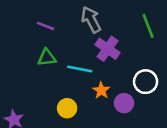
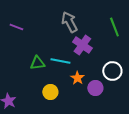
purple line: (46, 26) -> (16, 27), moved
green triangle: (47, 58) -> (37, 63), moved

